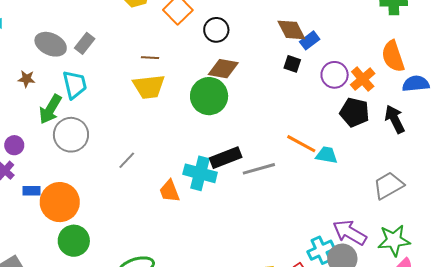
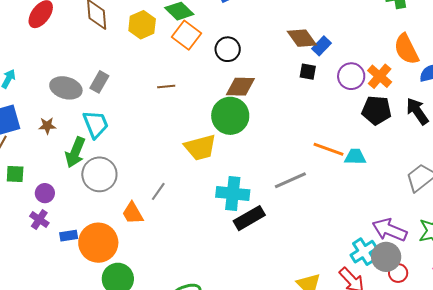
yellow trapezoid: (149, 87) -> (200, 147), moved
black rectangle: (226, 158) -> (249, 218), moved
orange trapezoid: (170, 191) -> (133, 213), moved

